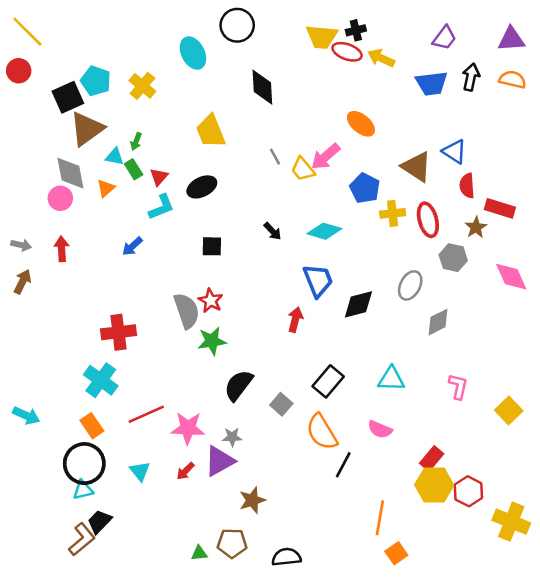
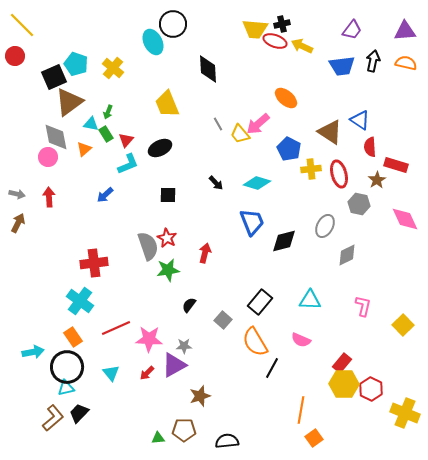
black circle: (237, 25) -> (173, 24), moved
red arrow: (295, 320) -> (205, 253), moved
black semicircle: (238, 385) -> (189, 305), size x0.6
cyan arrow: (26, 416) -> (33, 352), moved, turned -35
brown L-shape: (82, 539) -> (53, 418), moved

